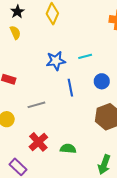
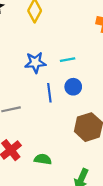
blue circle: (102, 81) -> (73, 87), moved

